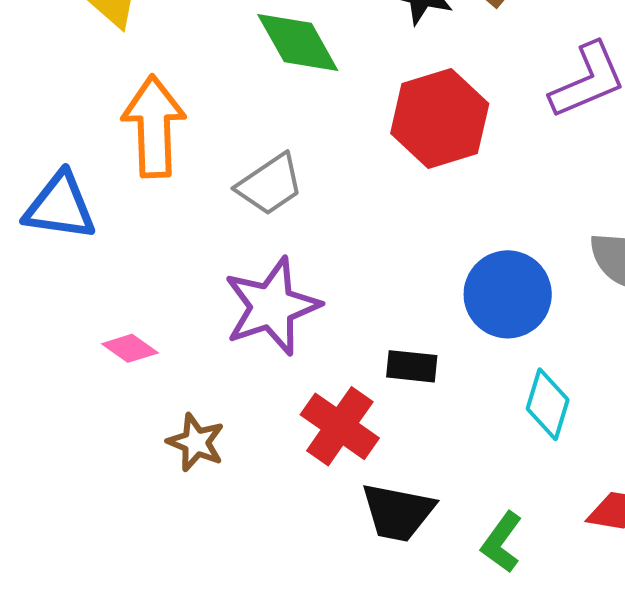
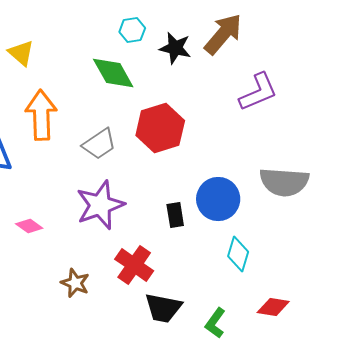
red hexagon: (440, 118) -> (160, 128), moved
black rectangle: (412, 366) -> (175, 215), moved, turned 75
brown star: (196, 442) -> (75, 283), moved

